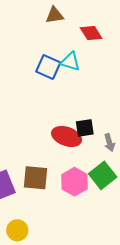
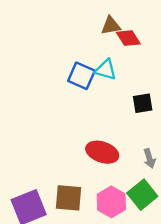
brown triangle: (55, 15) -> (111, 26), moved
black square: (85, 128) -> (143, 103), moved

